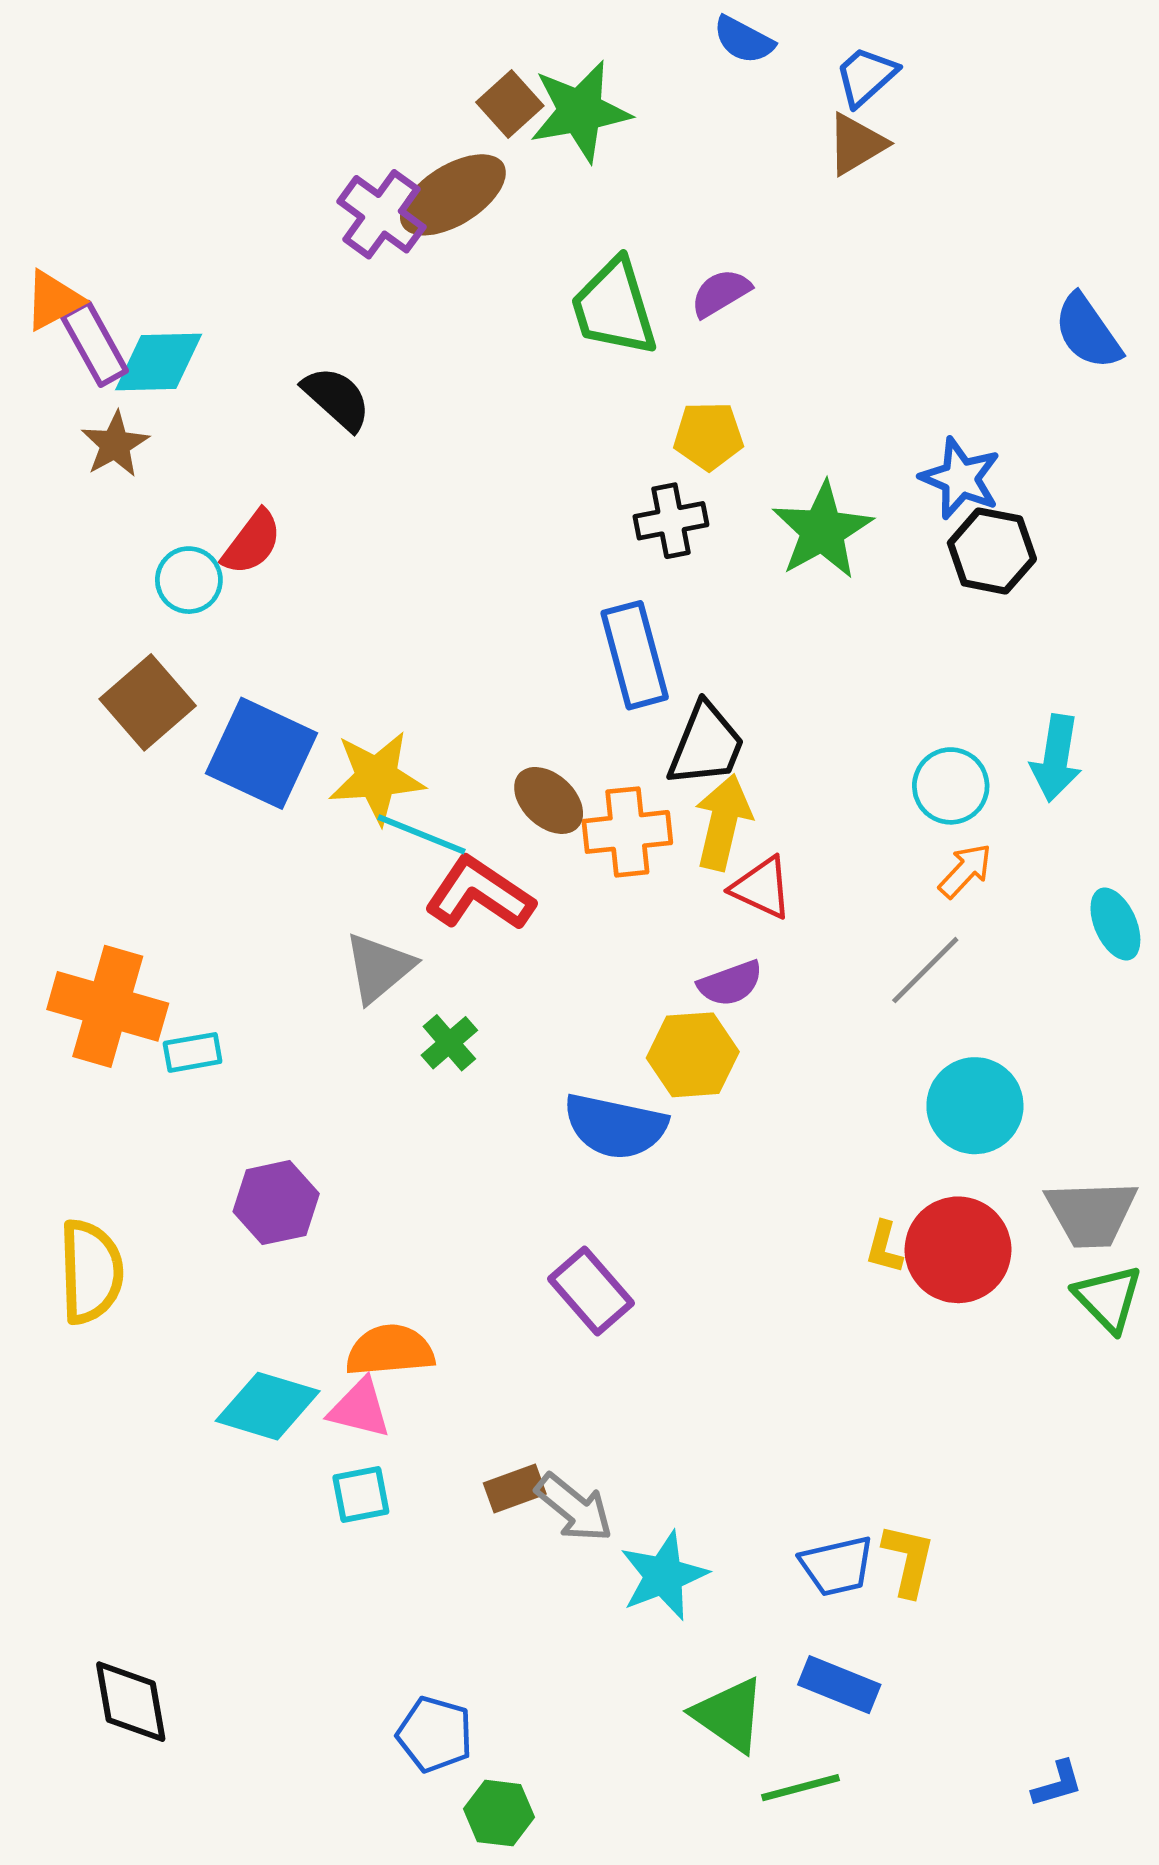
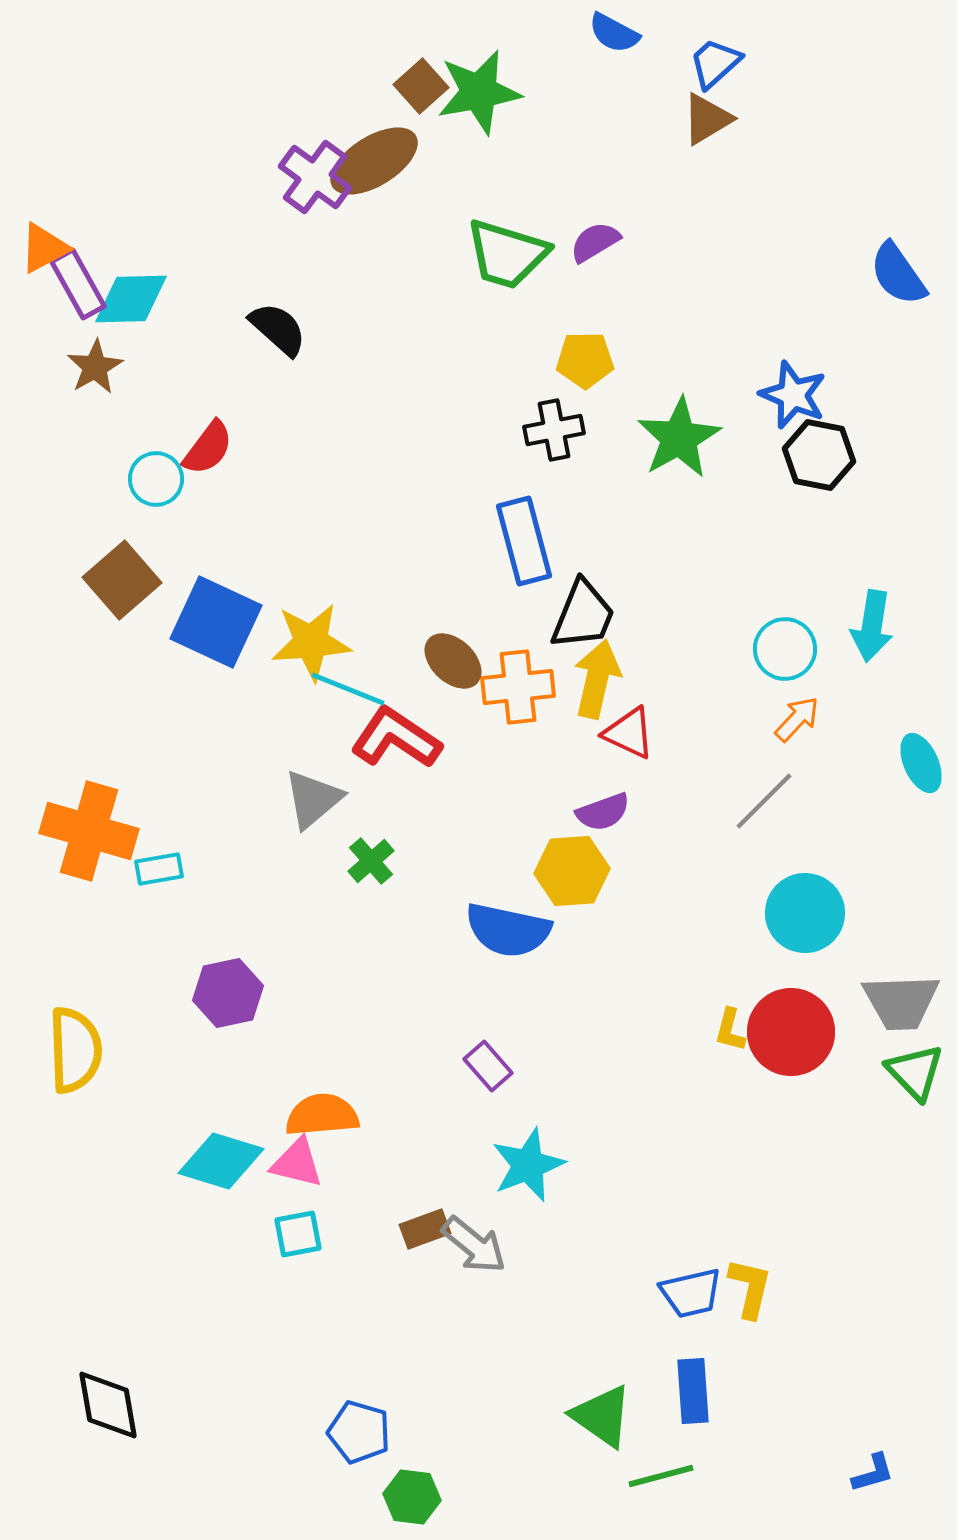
green trapezoid: (614, 308) -> (507, 254), turned -56
purple rectangle: (591, 1291) -> (488, 1066), size x0.7
cyan star: (664, 1576) -> (528, 1165), moved
blue rectangle: (839, 1685) -> (693, 1391), turned 64

